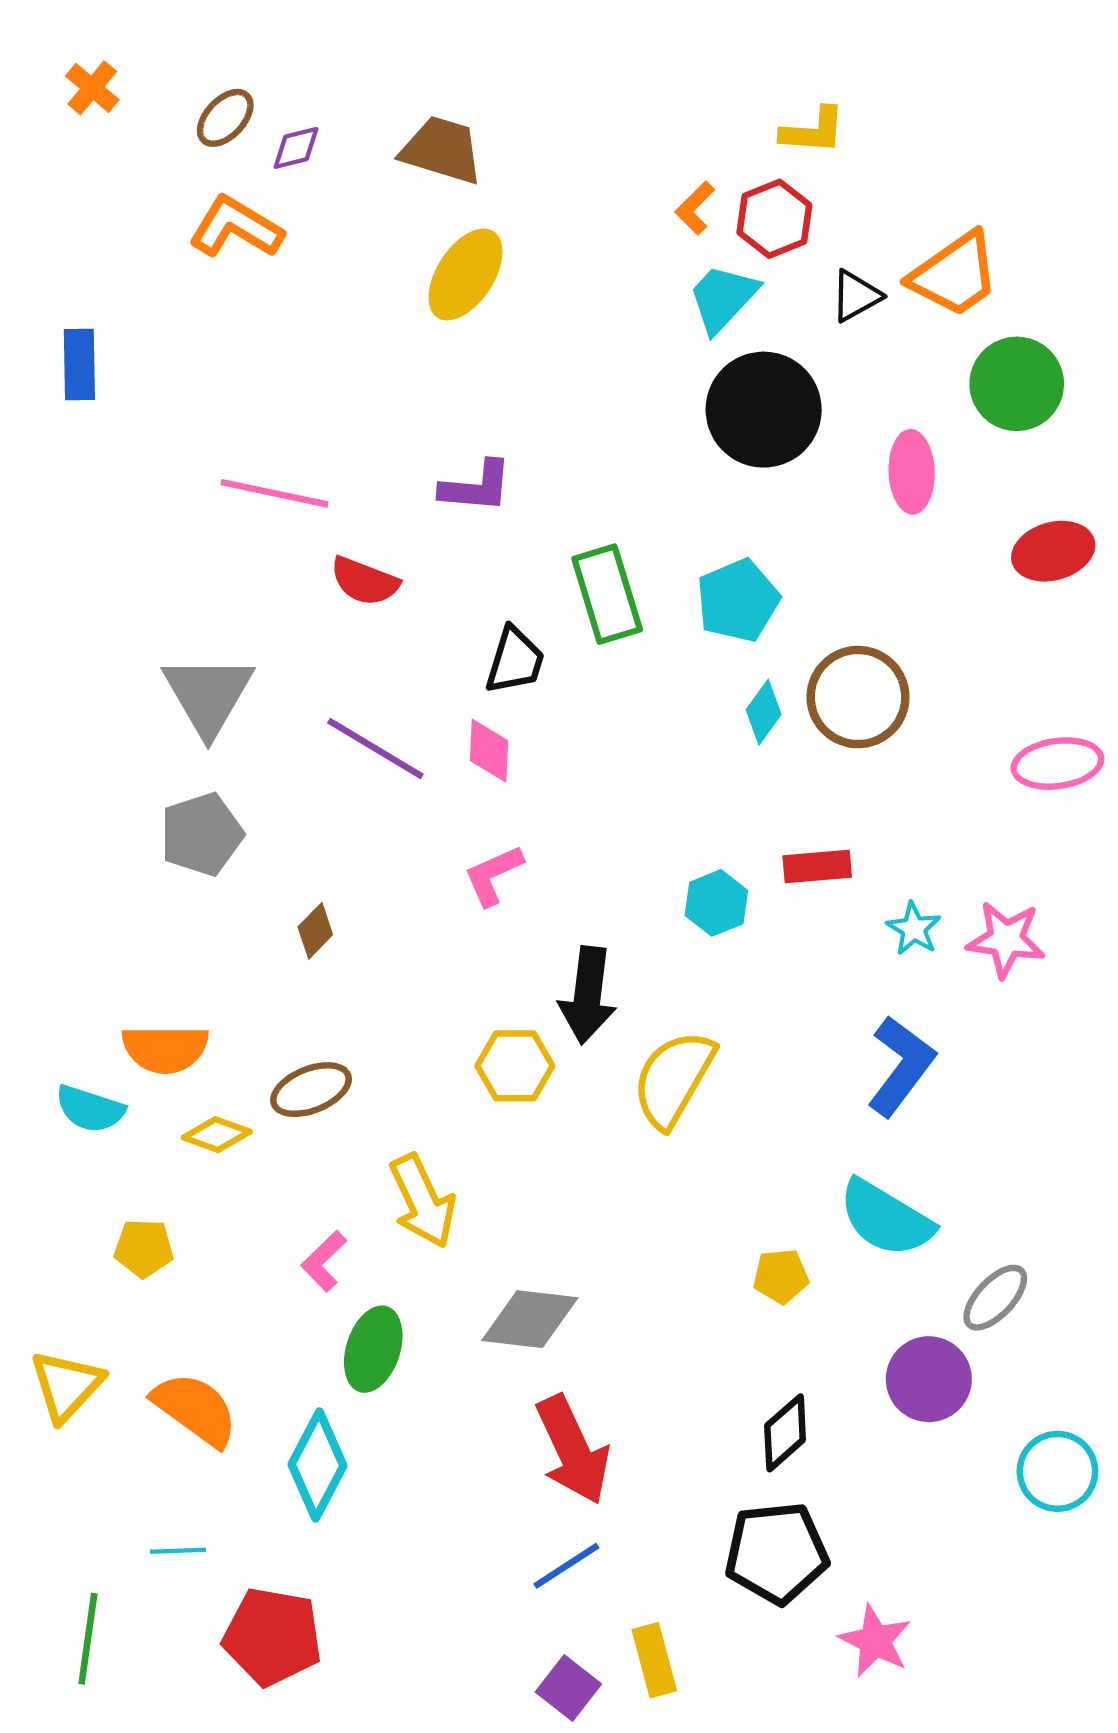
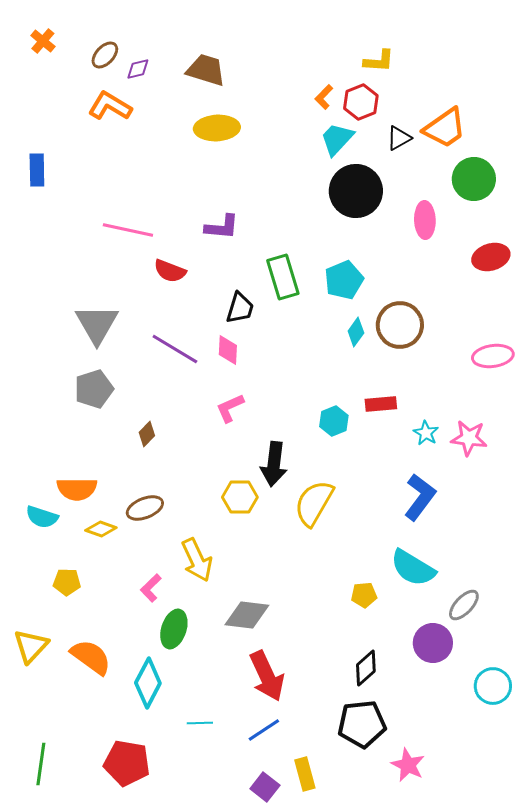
yellow ellipse: (465, 274) -> (217, 128), turned 54
cyan line: (178, 1551) -> (200, 723), moved

